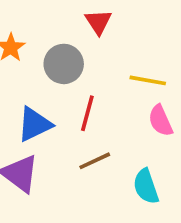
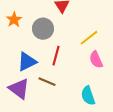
yellow line: (148, 80) -> (89, 38), turned -48
brown line: (95, 161) -> (47, 82), moved, turned 48

